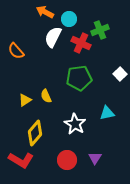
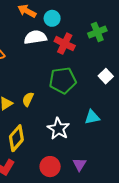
green cross: (100, 30) -> (97, 32), moved
white semicircle: (53, 37) -> (35, 37), turned 55
yellow semicircle: (46, 96) -> (28, 99), turned 48

